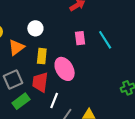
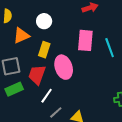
pink rectangle: (80, 38) -> (85, 40), size x1.5

